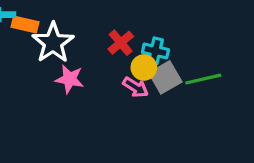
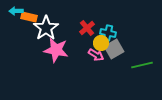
pink star: (70, 79) -> (56, 50), size x1.4
green line: (203, 79) -> (142, 65), moved

